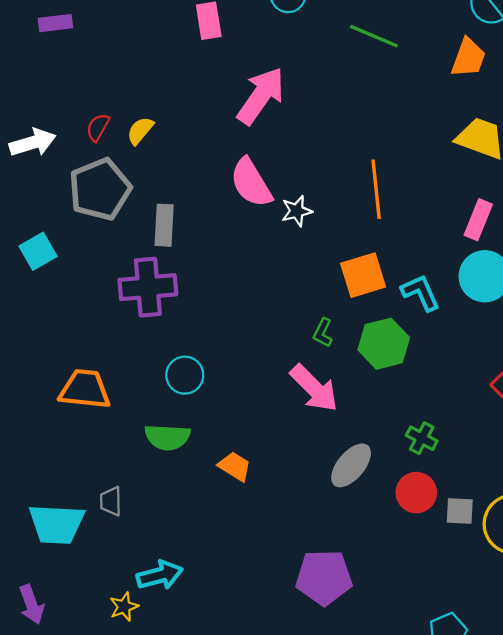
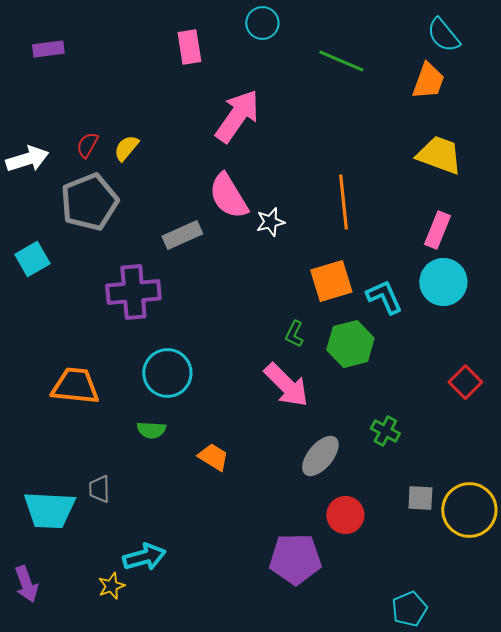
gray rectangle: (164, 225) -> (182, 235), moved, turned 63
cyan circle: (185, 375) -> (167, 373), size x1.4
green semicircle: (167, 437) -> (151, 430), size x0.7
red circle: (416, 493) -> (345, 515), moved

